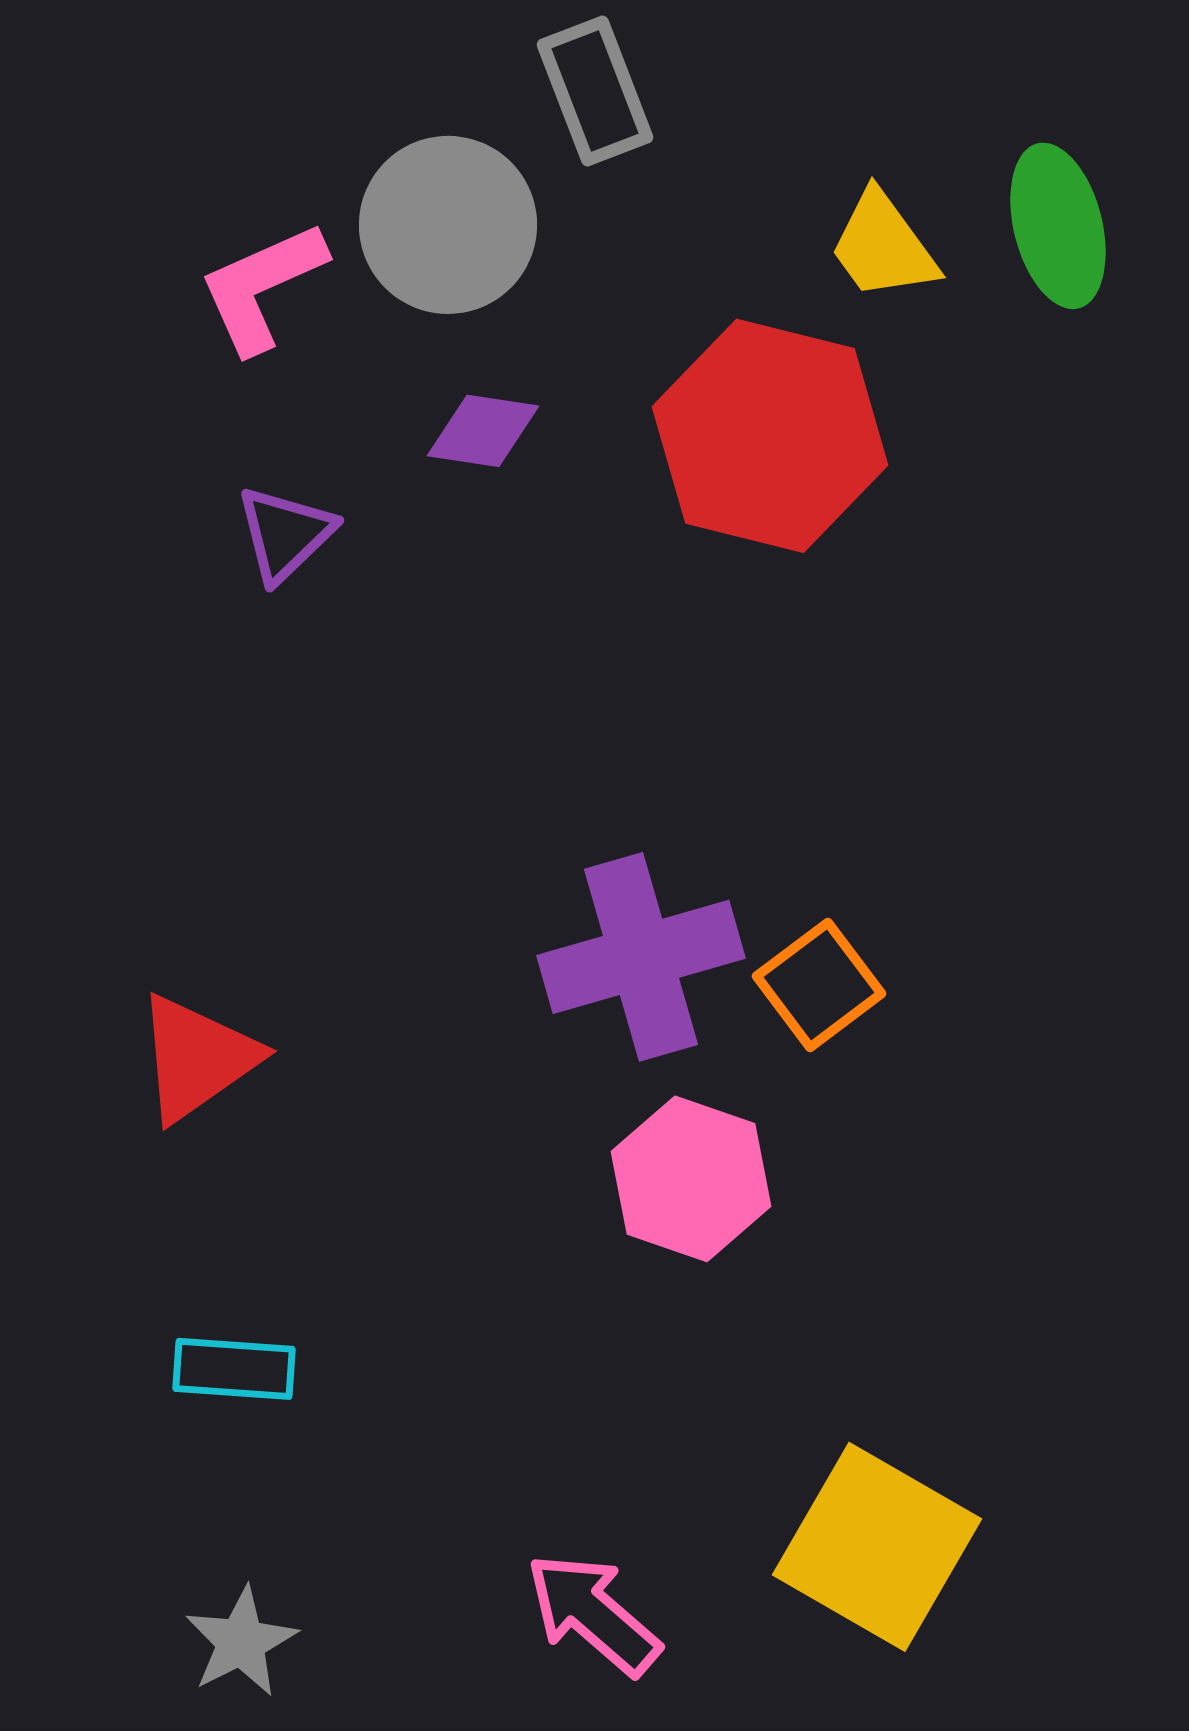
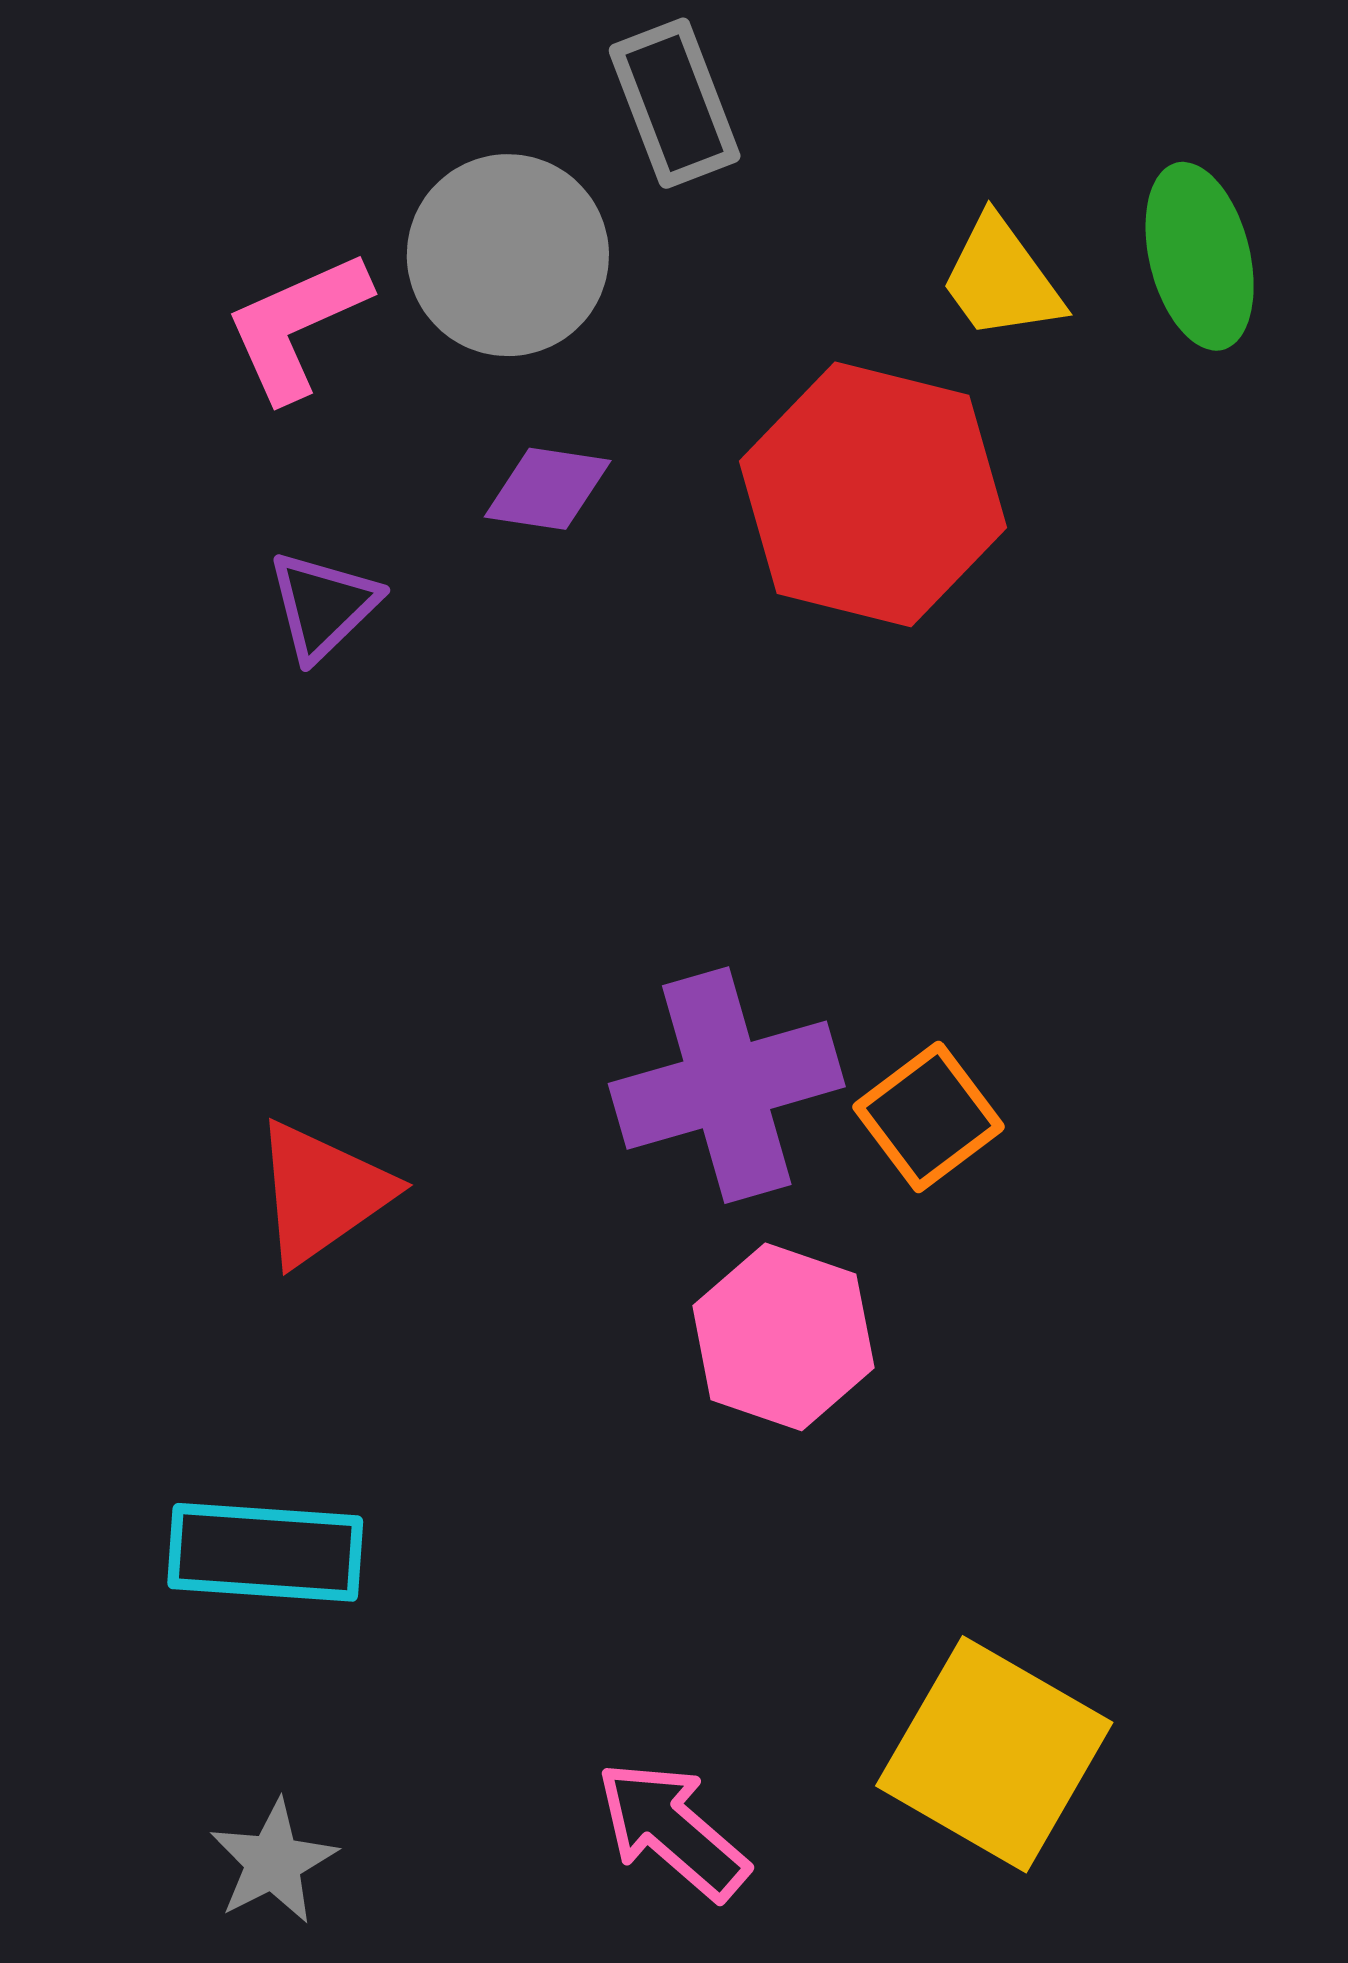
red triangle: (197, 1058) -> (322, 1193), moved
cyan rectangle: (234, 1369) -> (265, 1552), size x1.4

